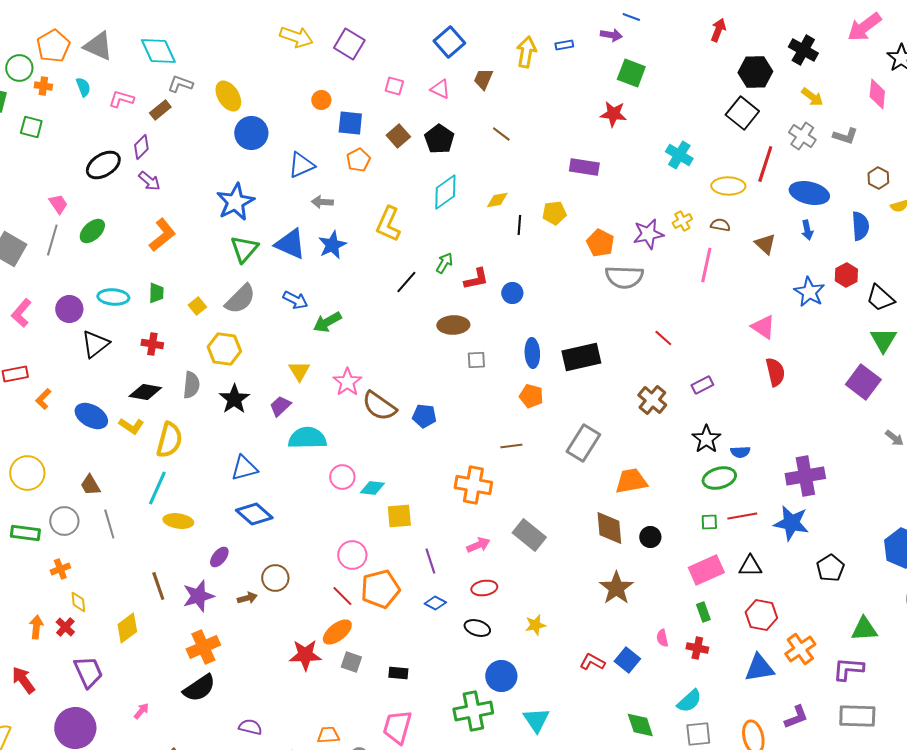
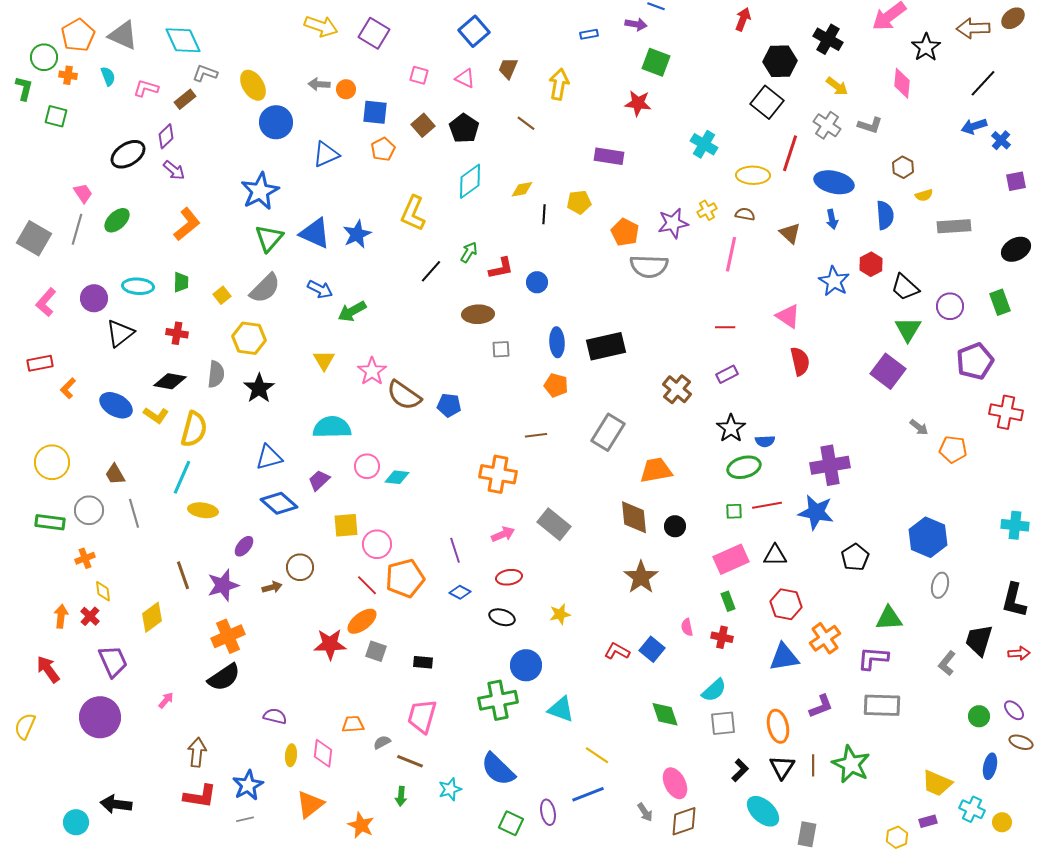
yellow arrow: (526, 52) -> (559, 84), moved
gray arrow: (322, 202) -> (319, 84), moved
red line: (663, 338) -> (725, 327), moved, turned -42
purple trapezoid: (280, 406) -> (319, 480), moved
yellow square: (399, 516) -> (346, 525), moved
cyan triangle: (536, 720) -> (561, 709), turned -36

